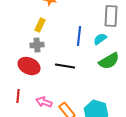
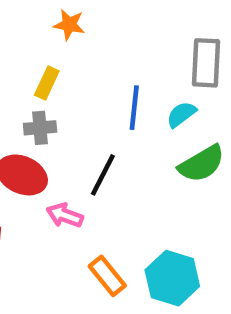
black line: (65, 66) -> (103, 175), turned -72
pink arrow: (44, 102) -> (65, 215), moved

